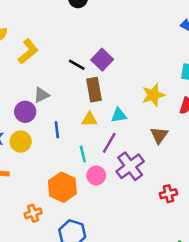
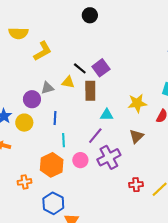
yellow triangle: (89, 119) -> (68, 82), moved
cyan line: (83, 154) -> (64, 140), moved

